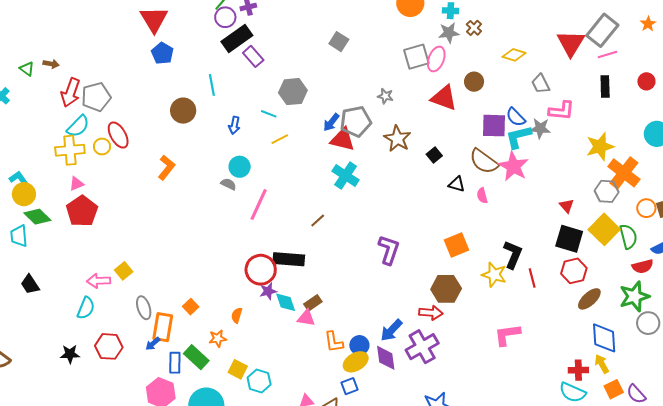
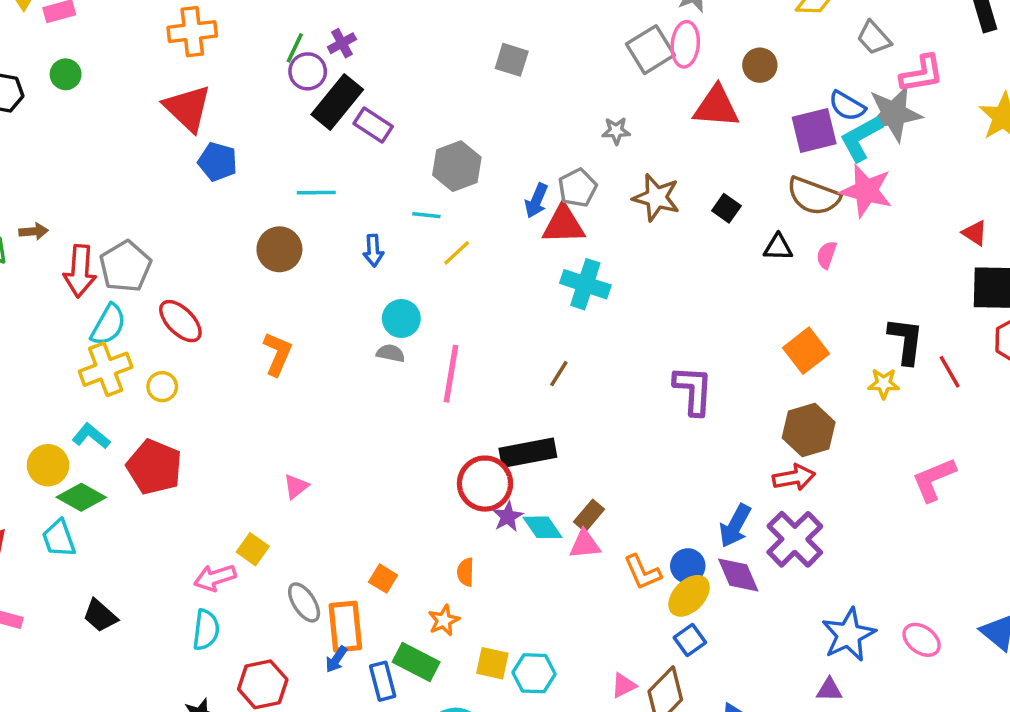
cyan line: (212, 85) -> (316, 193), turned -65
gray pentagon: (356, 121) -> (578, 188), size x0.7
gray star: (540, 128) -> (894, 114), size x1.5
yellow circle: (102, 146) -> (162, 387), moved
cyan L-shape: (19, 179) -> (91, 436), moved
pink triangle: (76, 184) -> (296, 486), moved
pink semicircle: (482, 196) -> (827, 255), turned 49
yellow star: (494, 275) -> (884, 384), size x0.7

